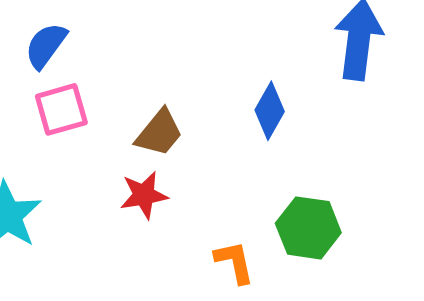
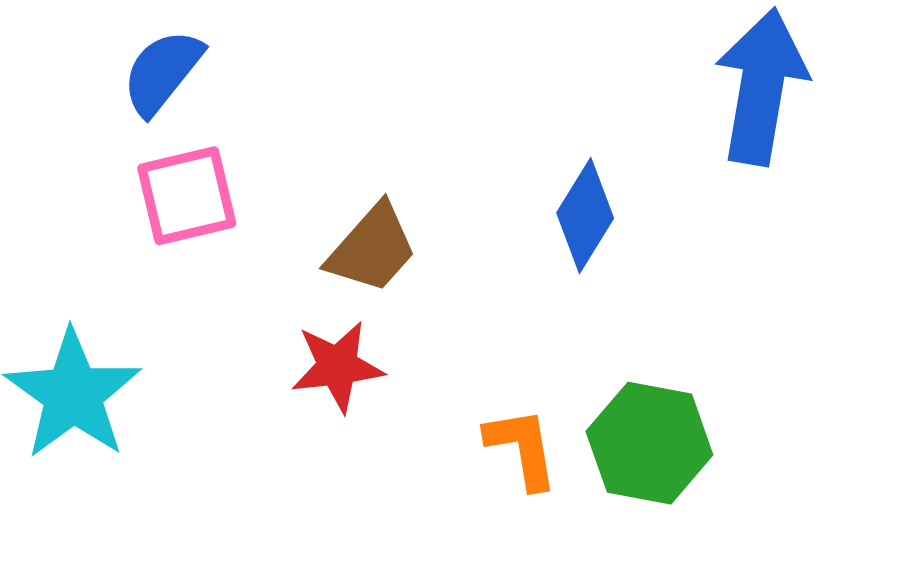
orange L-shape: (234, 262) -> (522, 448), moved

